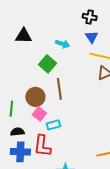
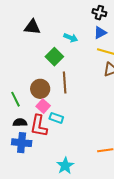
blue triangle: (92, 37) -> (100, 33), turned 32
green line: (11, 109) -> (15, 99), turned -35
cyan rectangle: (53, 125) -> (56, 118), turned 32
red L-shape: (42, 146) -> (39, 126), moved

